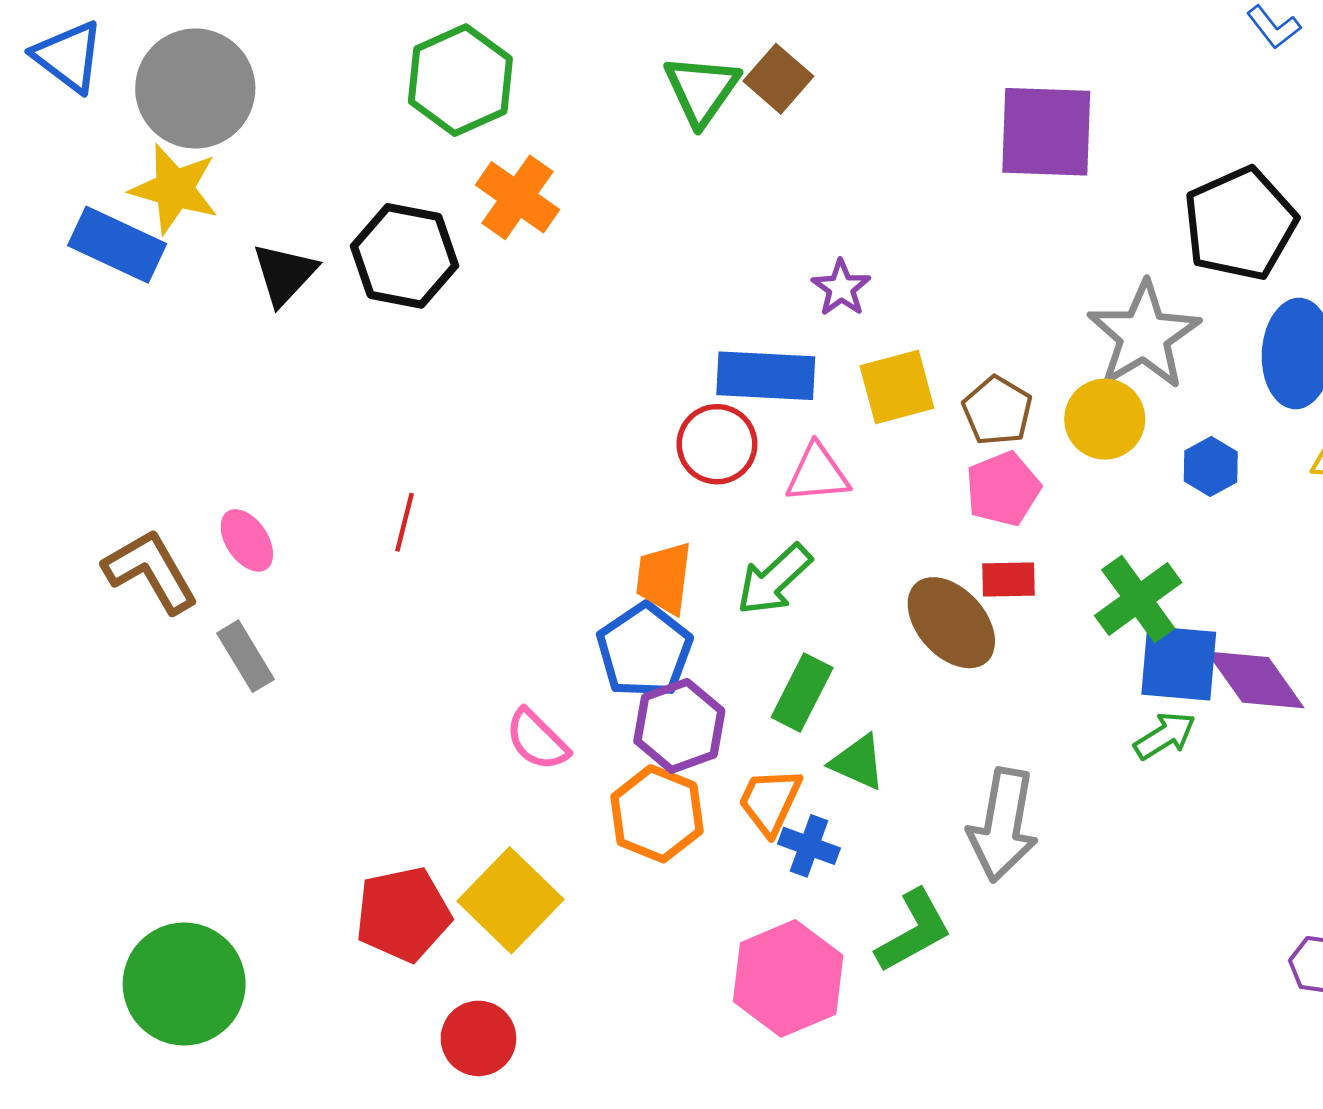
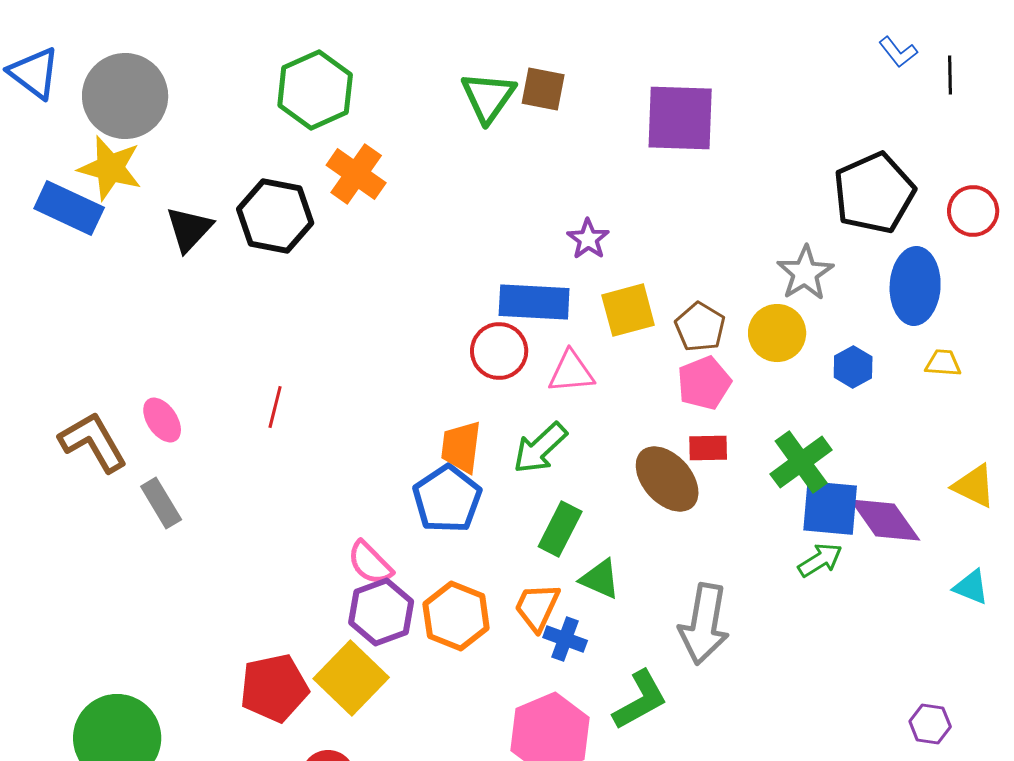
brown square: (778, 79) -> (543, 89), turned -30
purple square: (1046, 132) -> (680, 118), moved
gray star: (1144, 335) -> (805, 273), size x0.7
purple hexagon: (679, 726) -> (381, 612), moved

